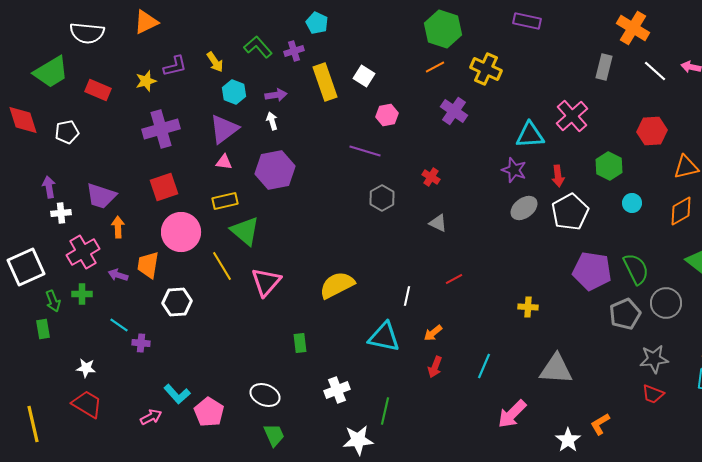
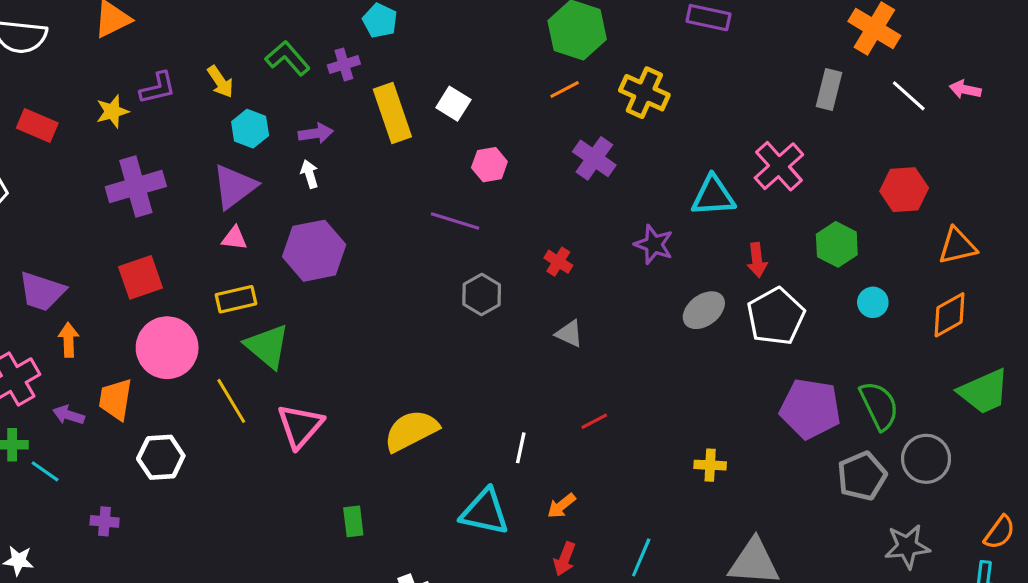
purple star: (514, 170) -> (654, 244), moved
cyan line: (119, 325) -> (45, 471), moved

